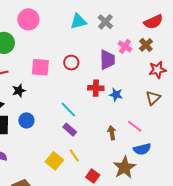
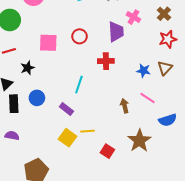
brown cross: (146, 45) -> (164, 14), moved
blue star: (116, 95) -> (143, 71), moved
cyan line: (68, 110) -> (79, 85), turned 66
purple rectangle: (70, 130) -> (66, 109), moved
blue semicircle: (142, 149) -> (168, 120), moved
yellow line: (74, 155) -> (87, 131), turned -56

